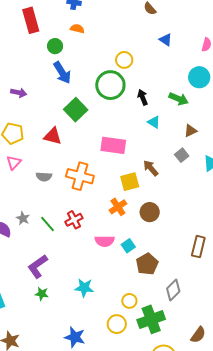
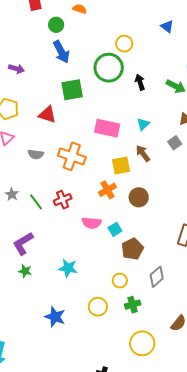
green square: (76, 110) -> (72, 90), turned 30
cyan triangle: (154, 122) -> (143, 124), moved, turned 40
yellow circle: (129, 301) -> (120, 281), moved
green cross: (151, 319) -> (133, 305), size x0.6

